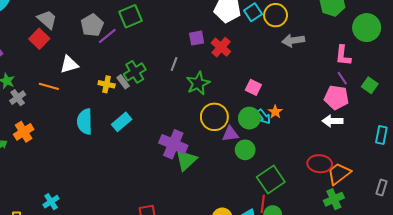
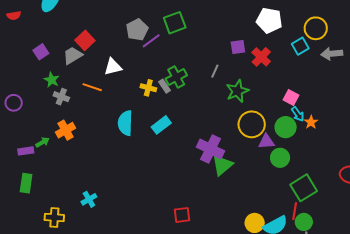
cyan square: (253, 12) -> (300, 46), moved
gray trapezoid: (47, 19) -> (73, 55), moved, turned -75
gray cross: (18, 98) -> (61, 97), turned -35
cyan arrow: (264, 117) -> (298, 114), moved

